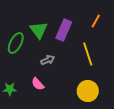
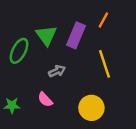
orange line: (96, 21) -> (103, 20), moved
yellow circle: (88, 91) -> (91, 108), moved

